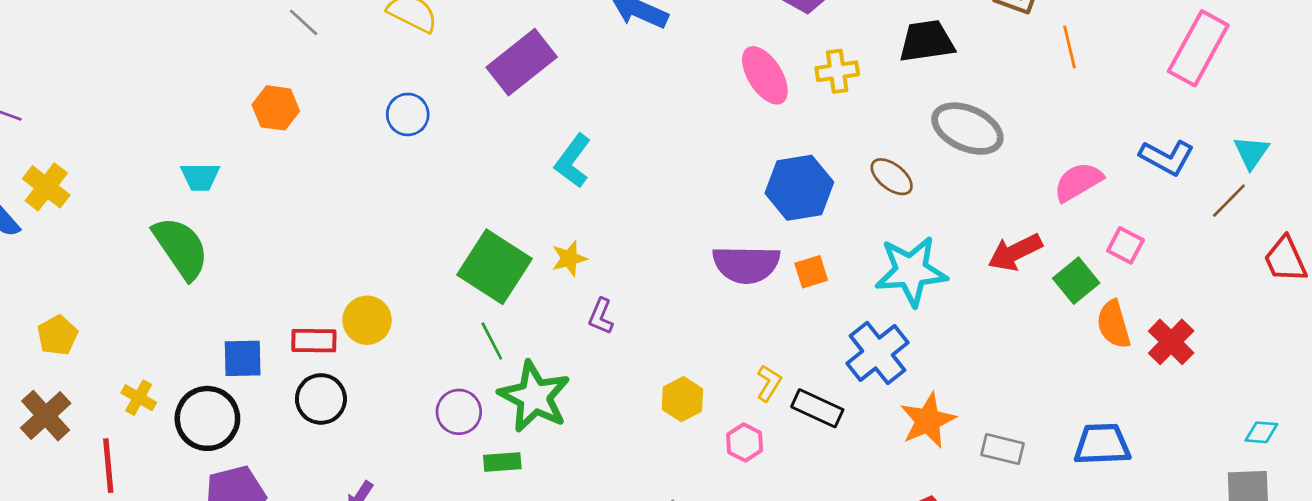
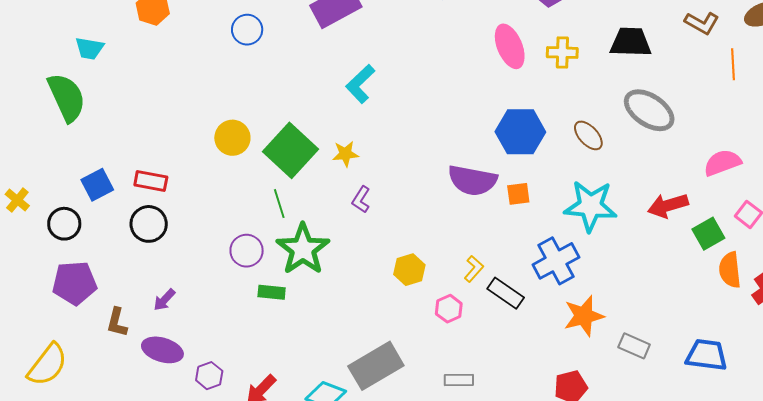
yellow circle: (367, 320) -> (232, 138), moved
blue square: (243, 358) -> (97, 185), turned -36
black circle: (207, 418) -> (64, 224), size x0.7

